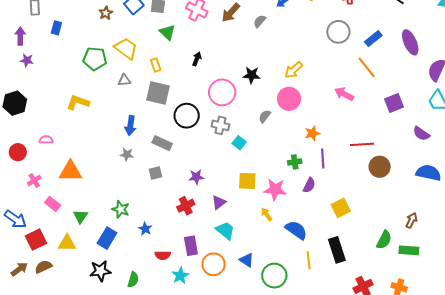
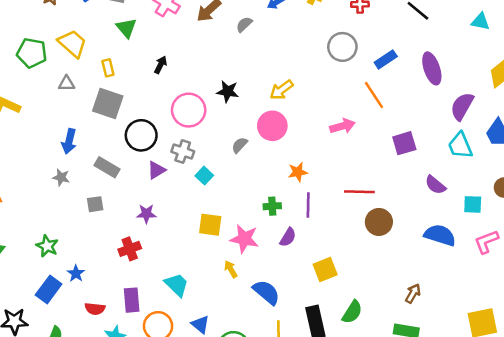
pink arrow: (344, 94) -> (342, 126), turned 132
purple triangle: (219, 202) -> (156, 170), moved
blue rectangle: (107, 238) -> (49, 290), moved
green semicircle: (384, 240) -> (352, 312), moved

